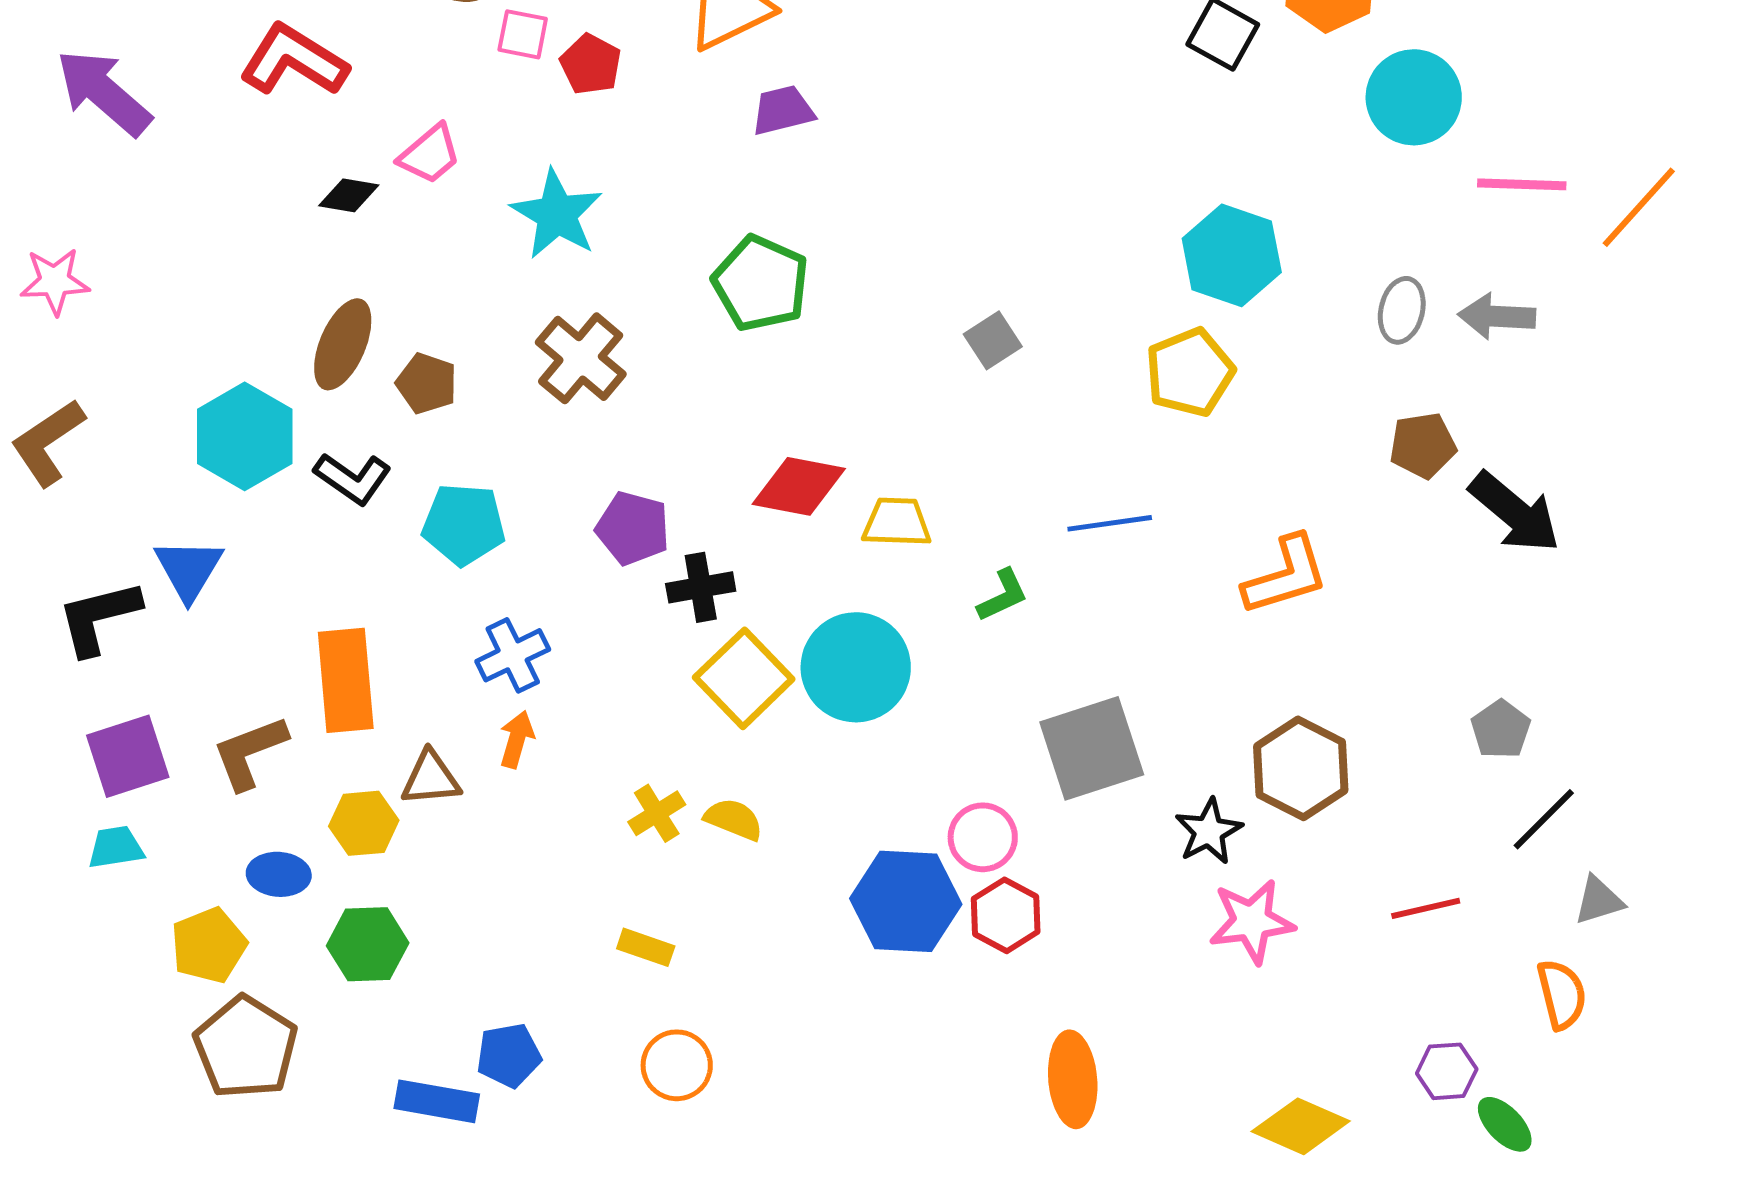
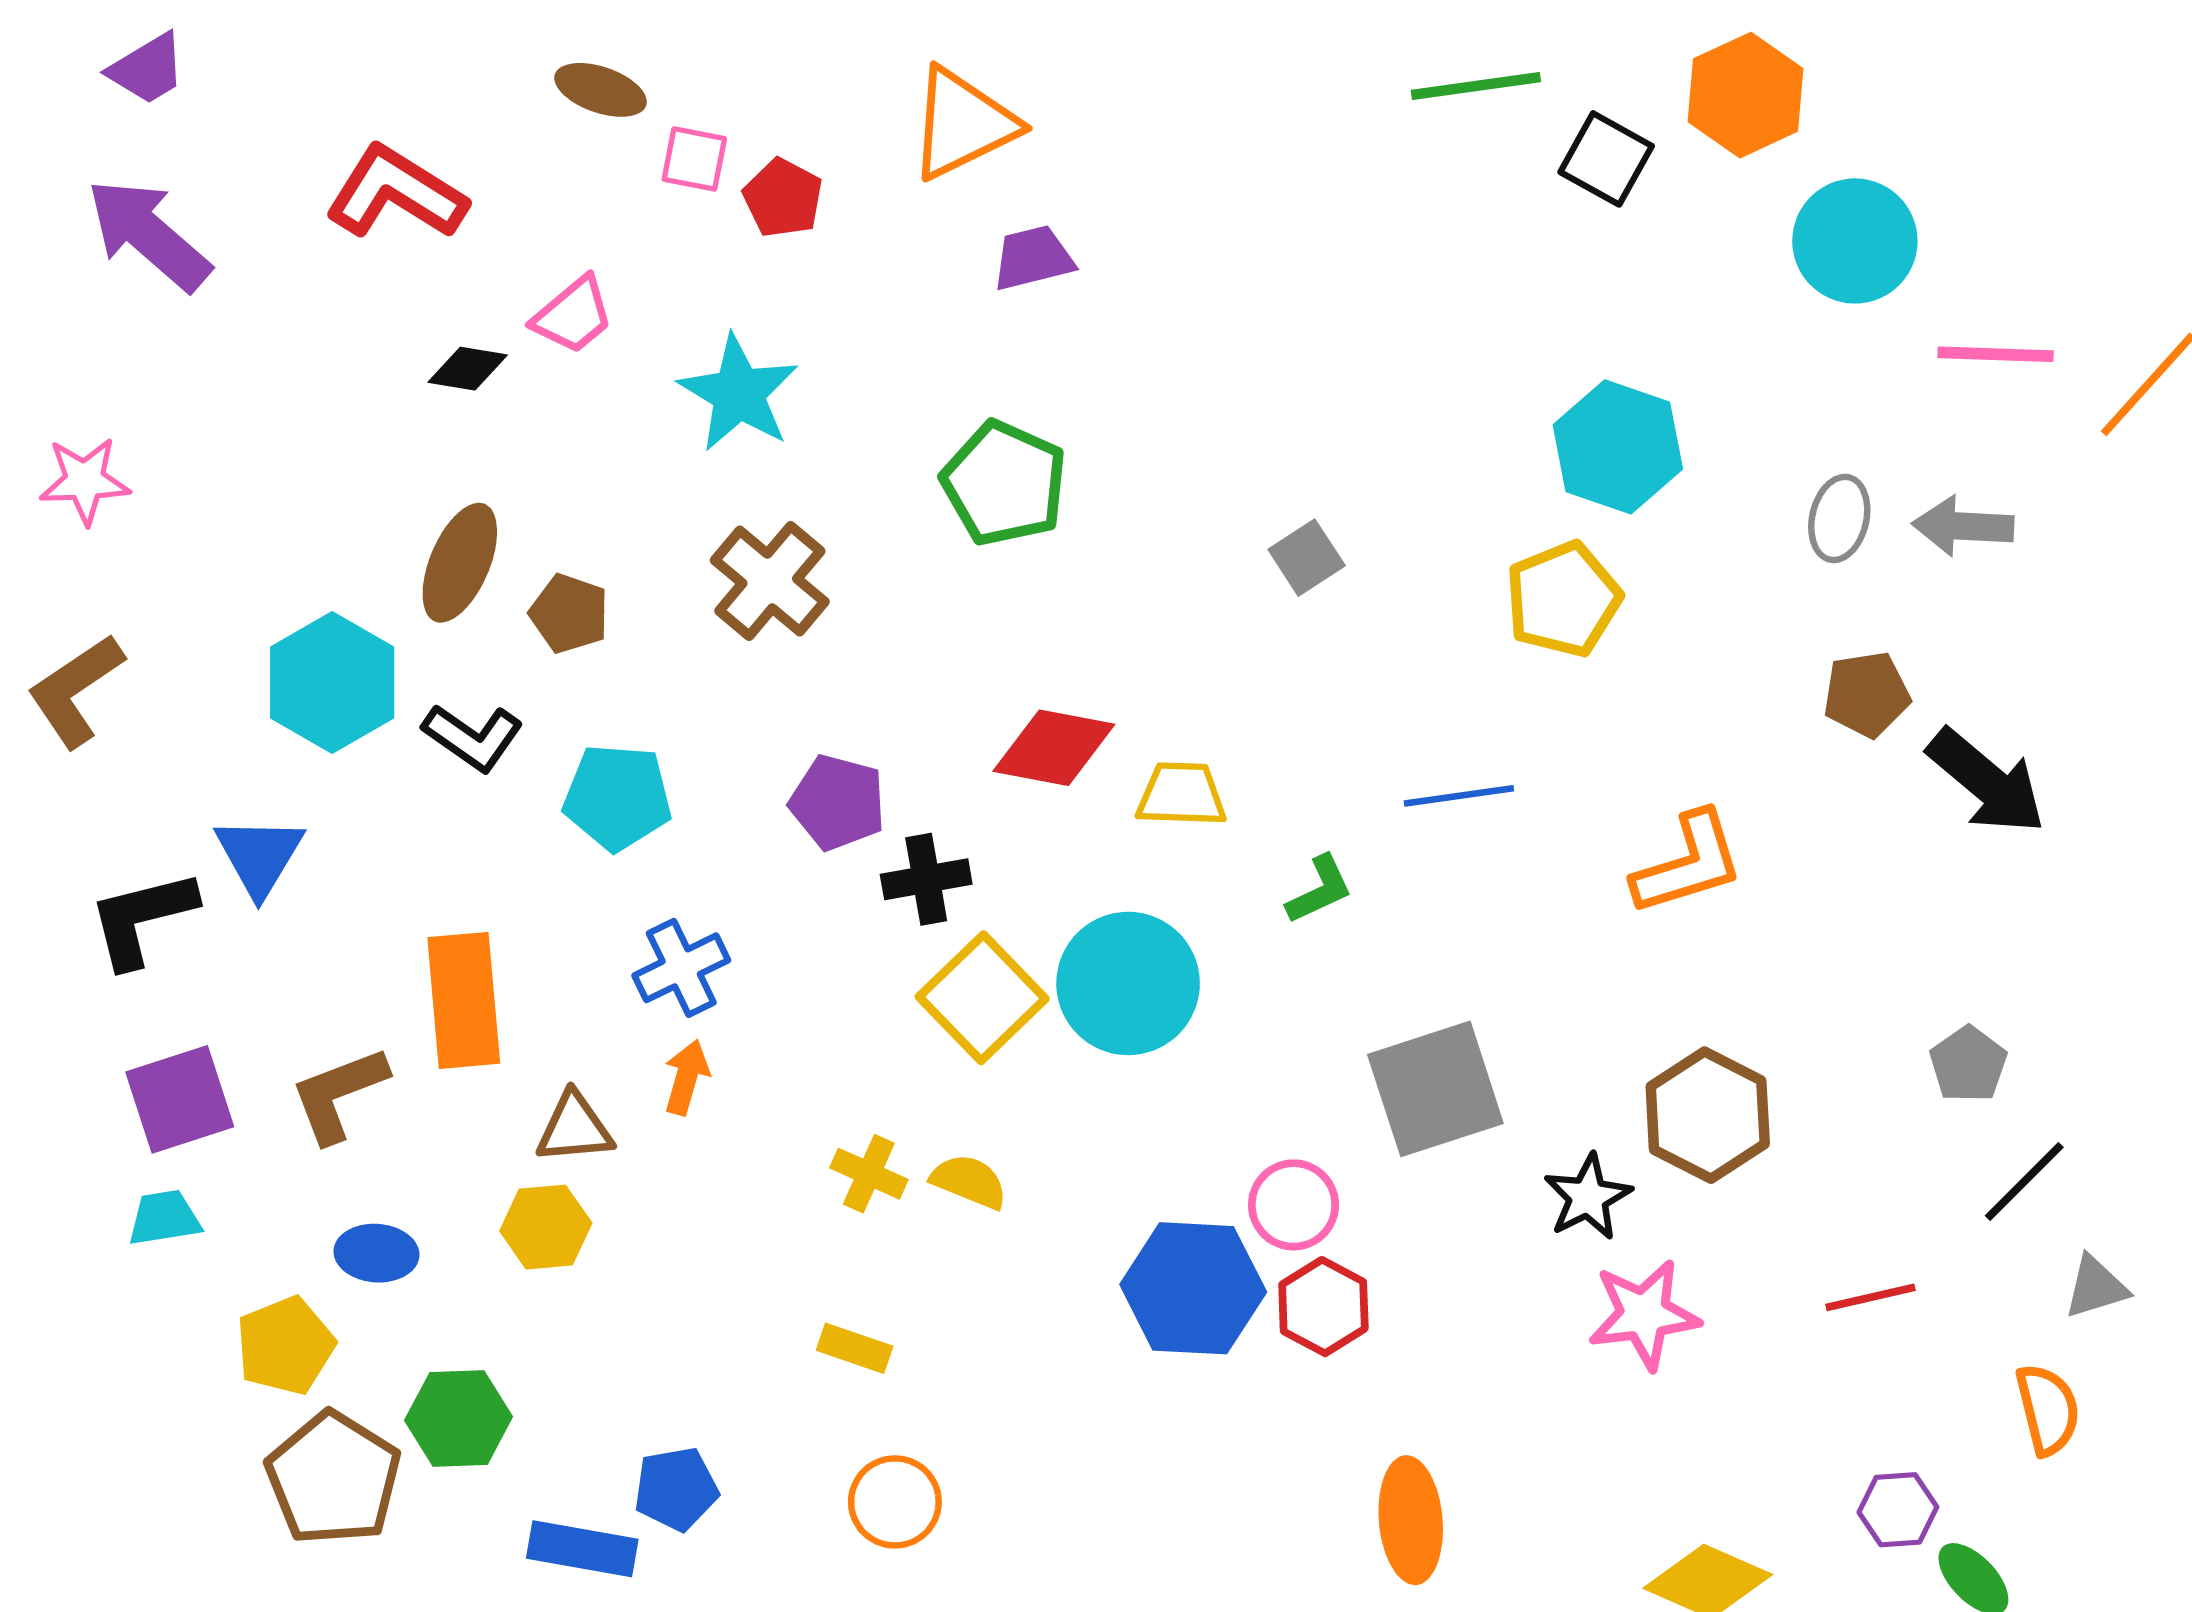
yellow cross: (657, 813) -> (869, 1174), turned -34
yellow hexagon: (364, 823) -> (546, 1227), moved
green hexagon: (368, 944) -> (459, 1419), moved

